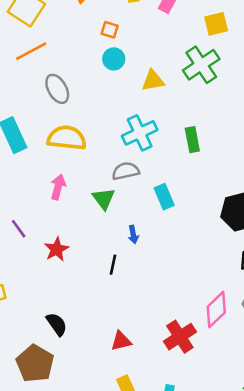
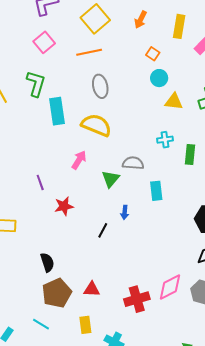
cyan circle: (114, 59) -> (159, 78), moved
cyan cross: (140, 133) -> (165, 140), moved, size x0.6
brown pentagon: (35, 363) -> (57, 293), moved

